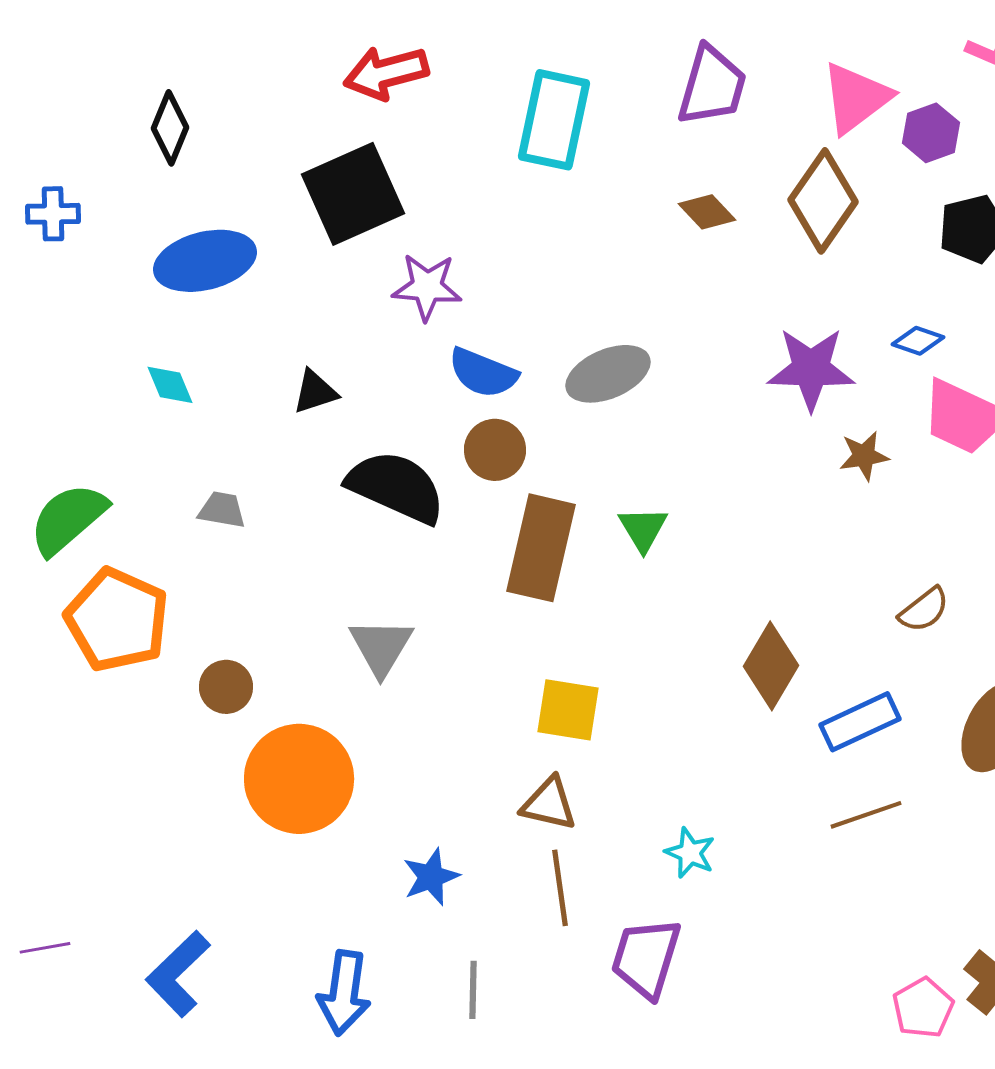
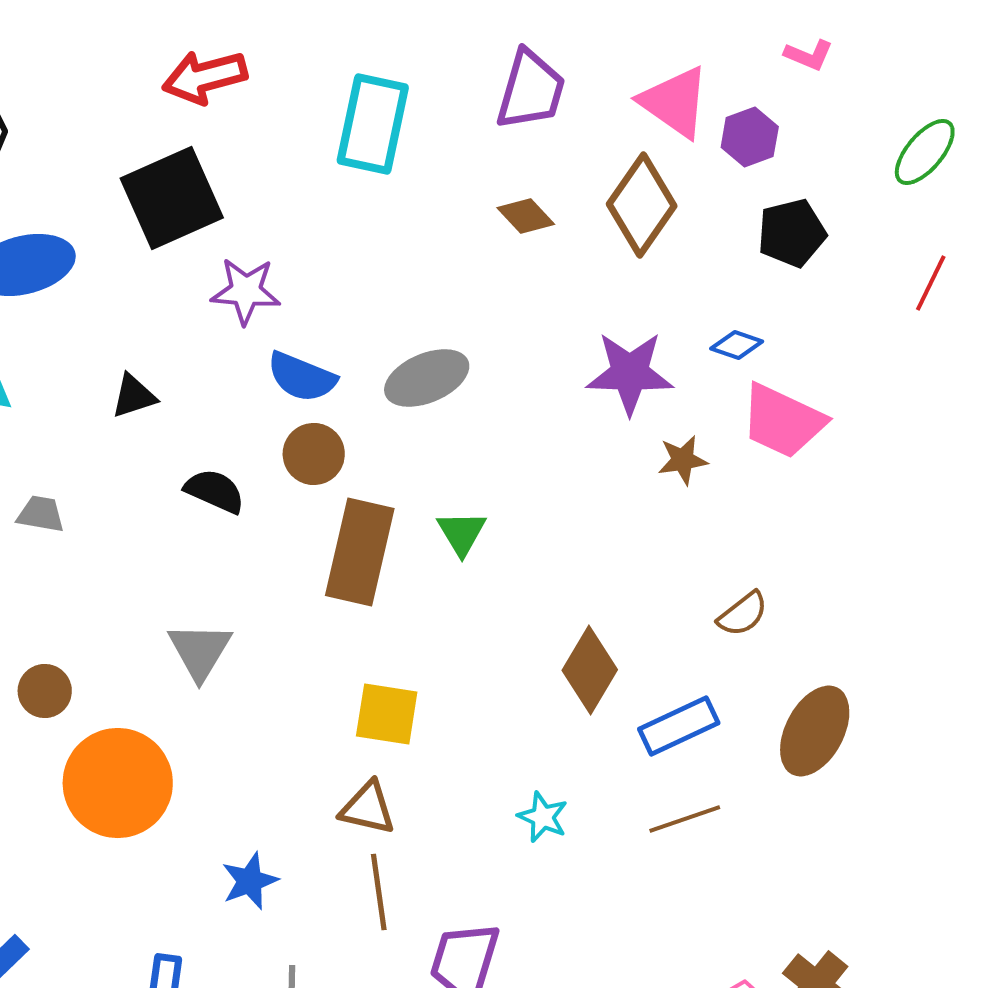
pink triangle: (856, 98) -> (675, 102), turned -48
black semicircle: (396, 487) -> (215, 491), size x0.6
cyan star: (690, 853) -> (543, 817), moved

